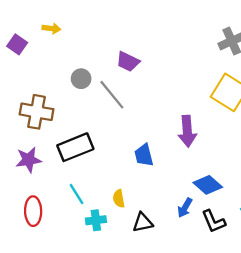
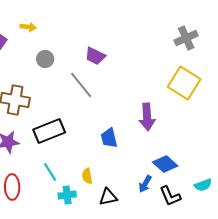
gray circle: (81, 79) -> (45, 59), moved

